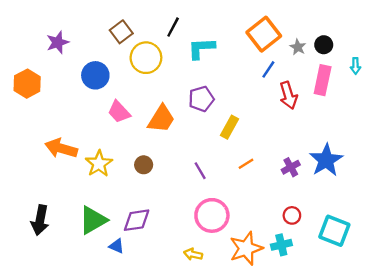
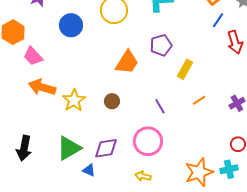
pink trapezoid: (119, 112) -> (33, 56), moved
pink circle: (212, 215) -> (148, 141), moved
yellow arrow: (193, 254) -> (143, 176), moved

